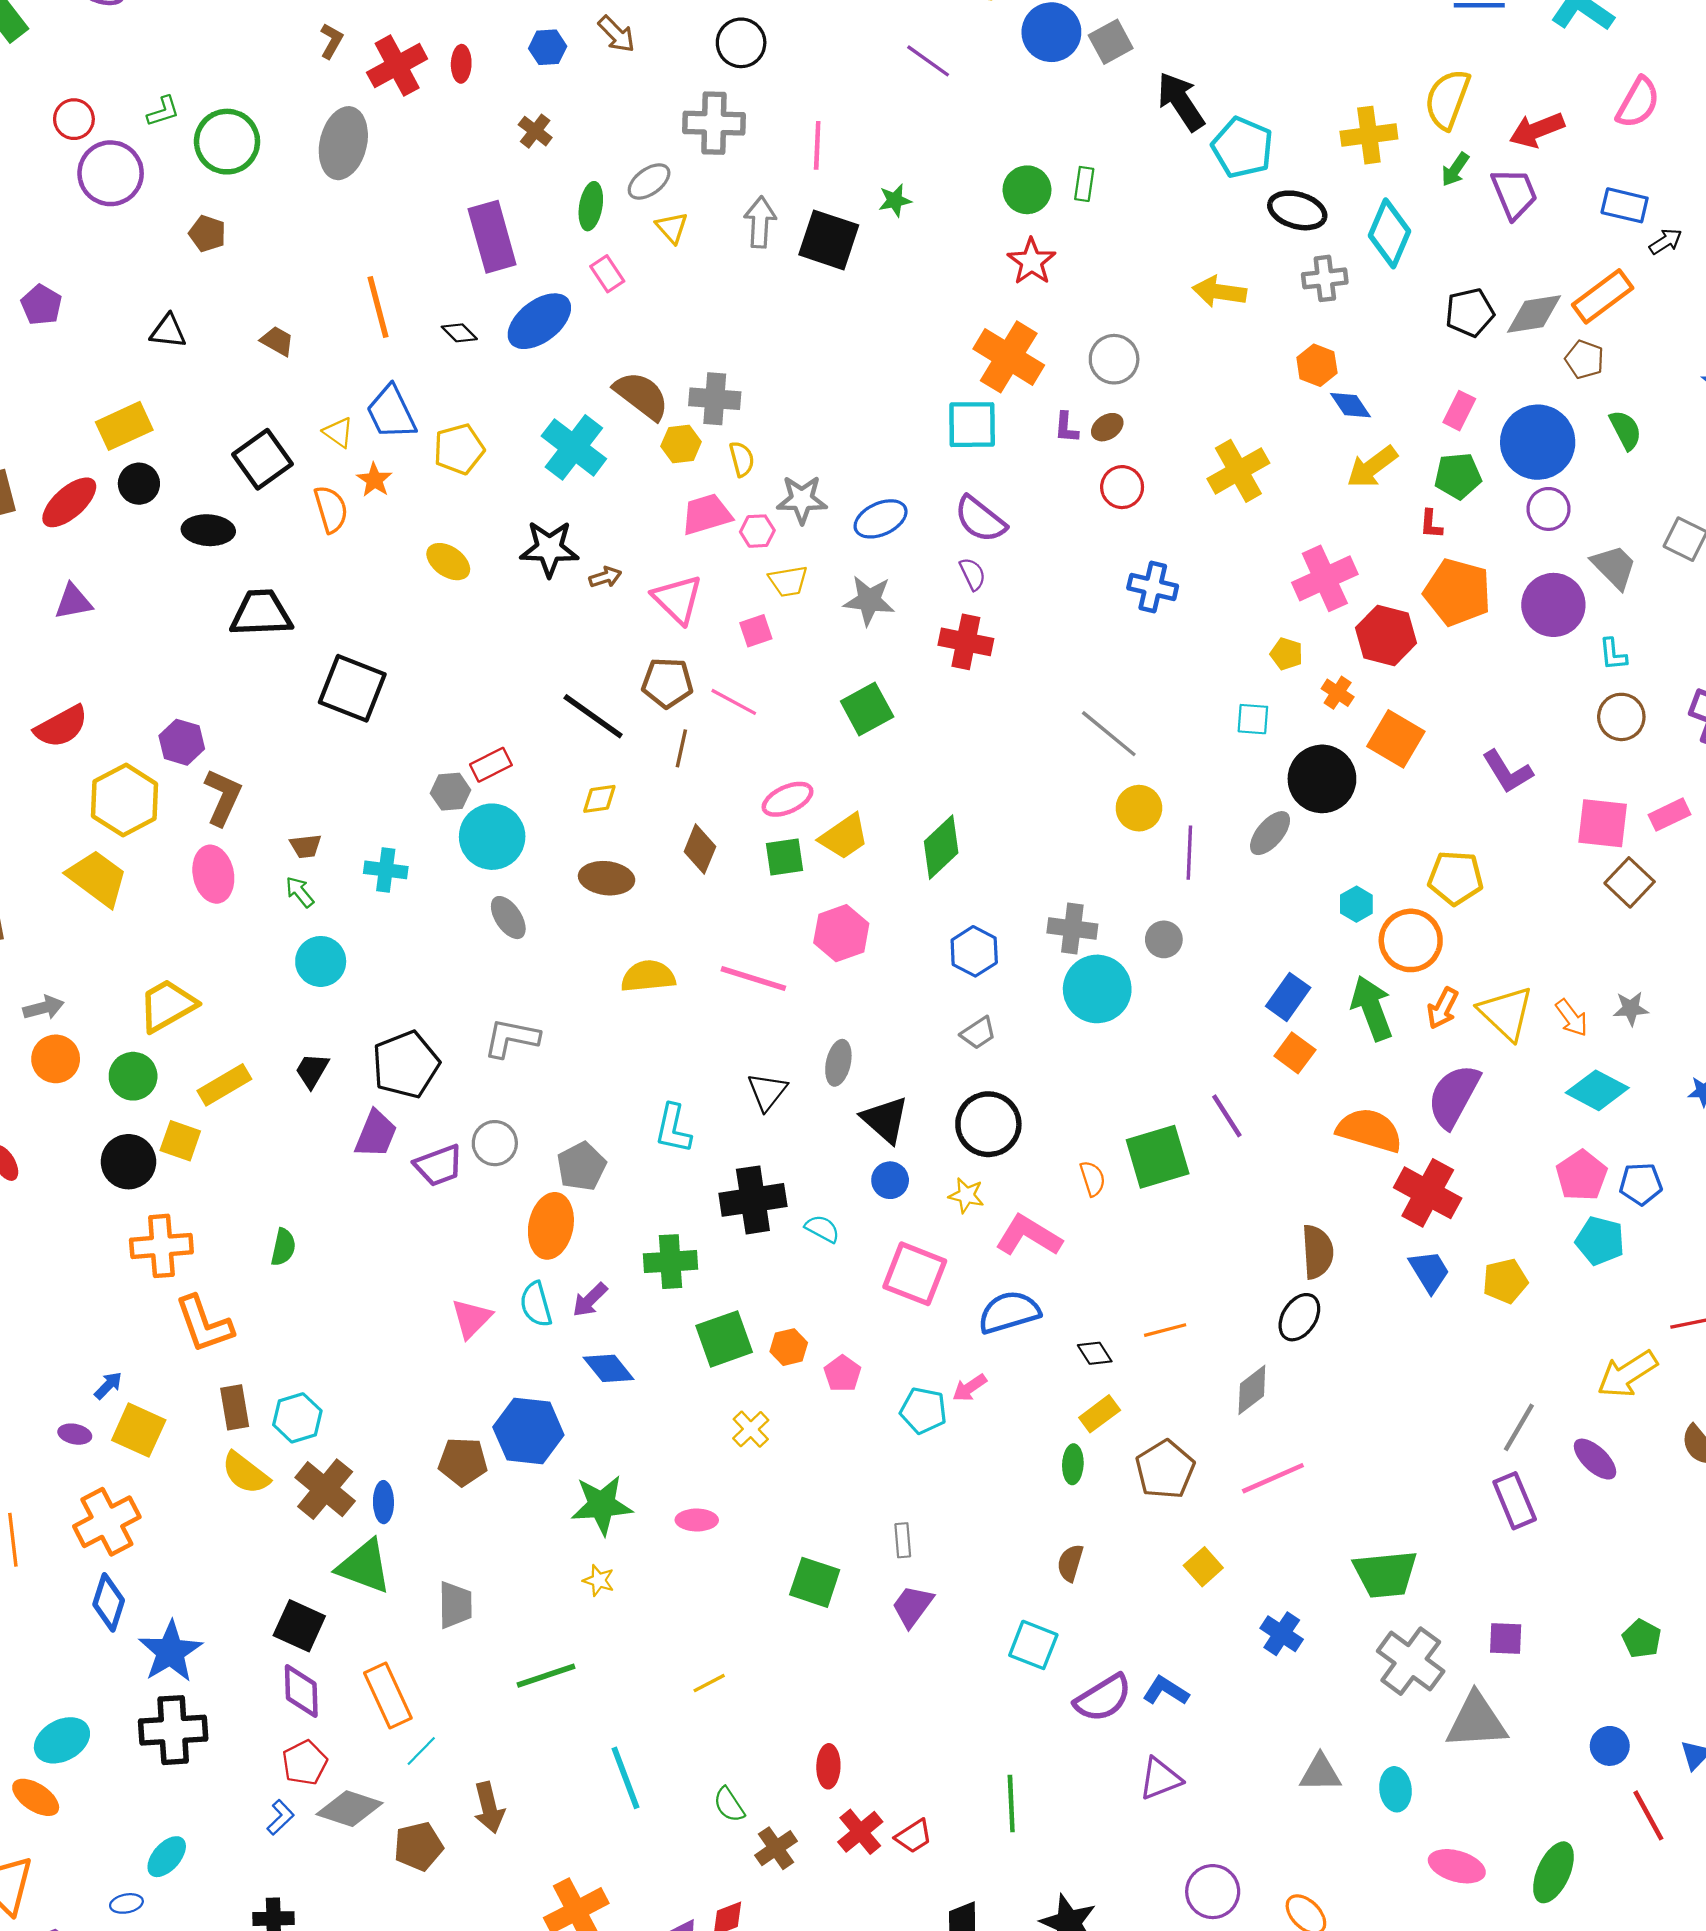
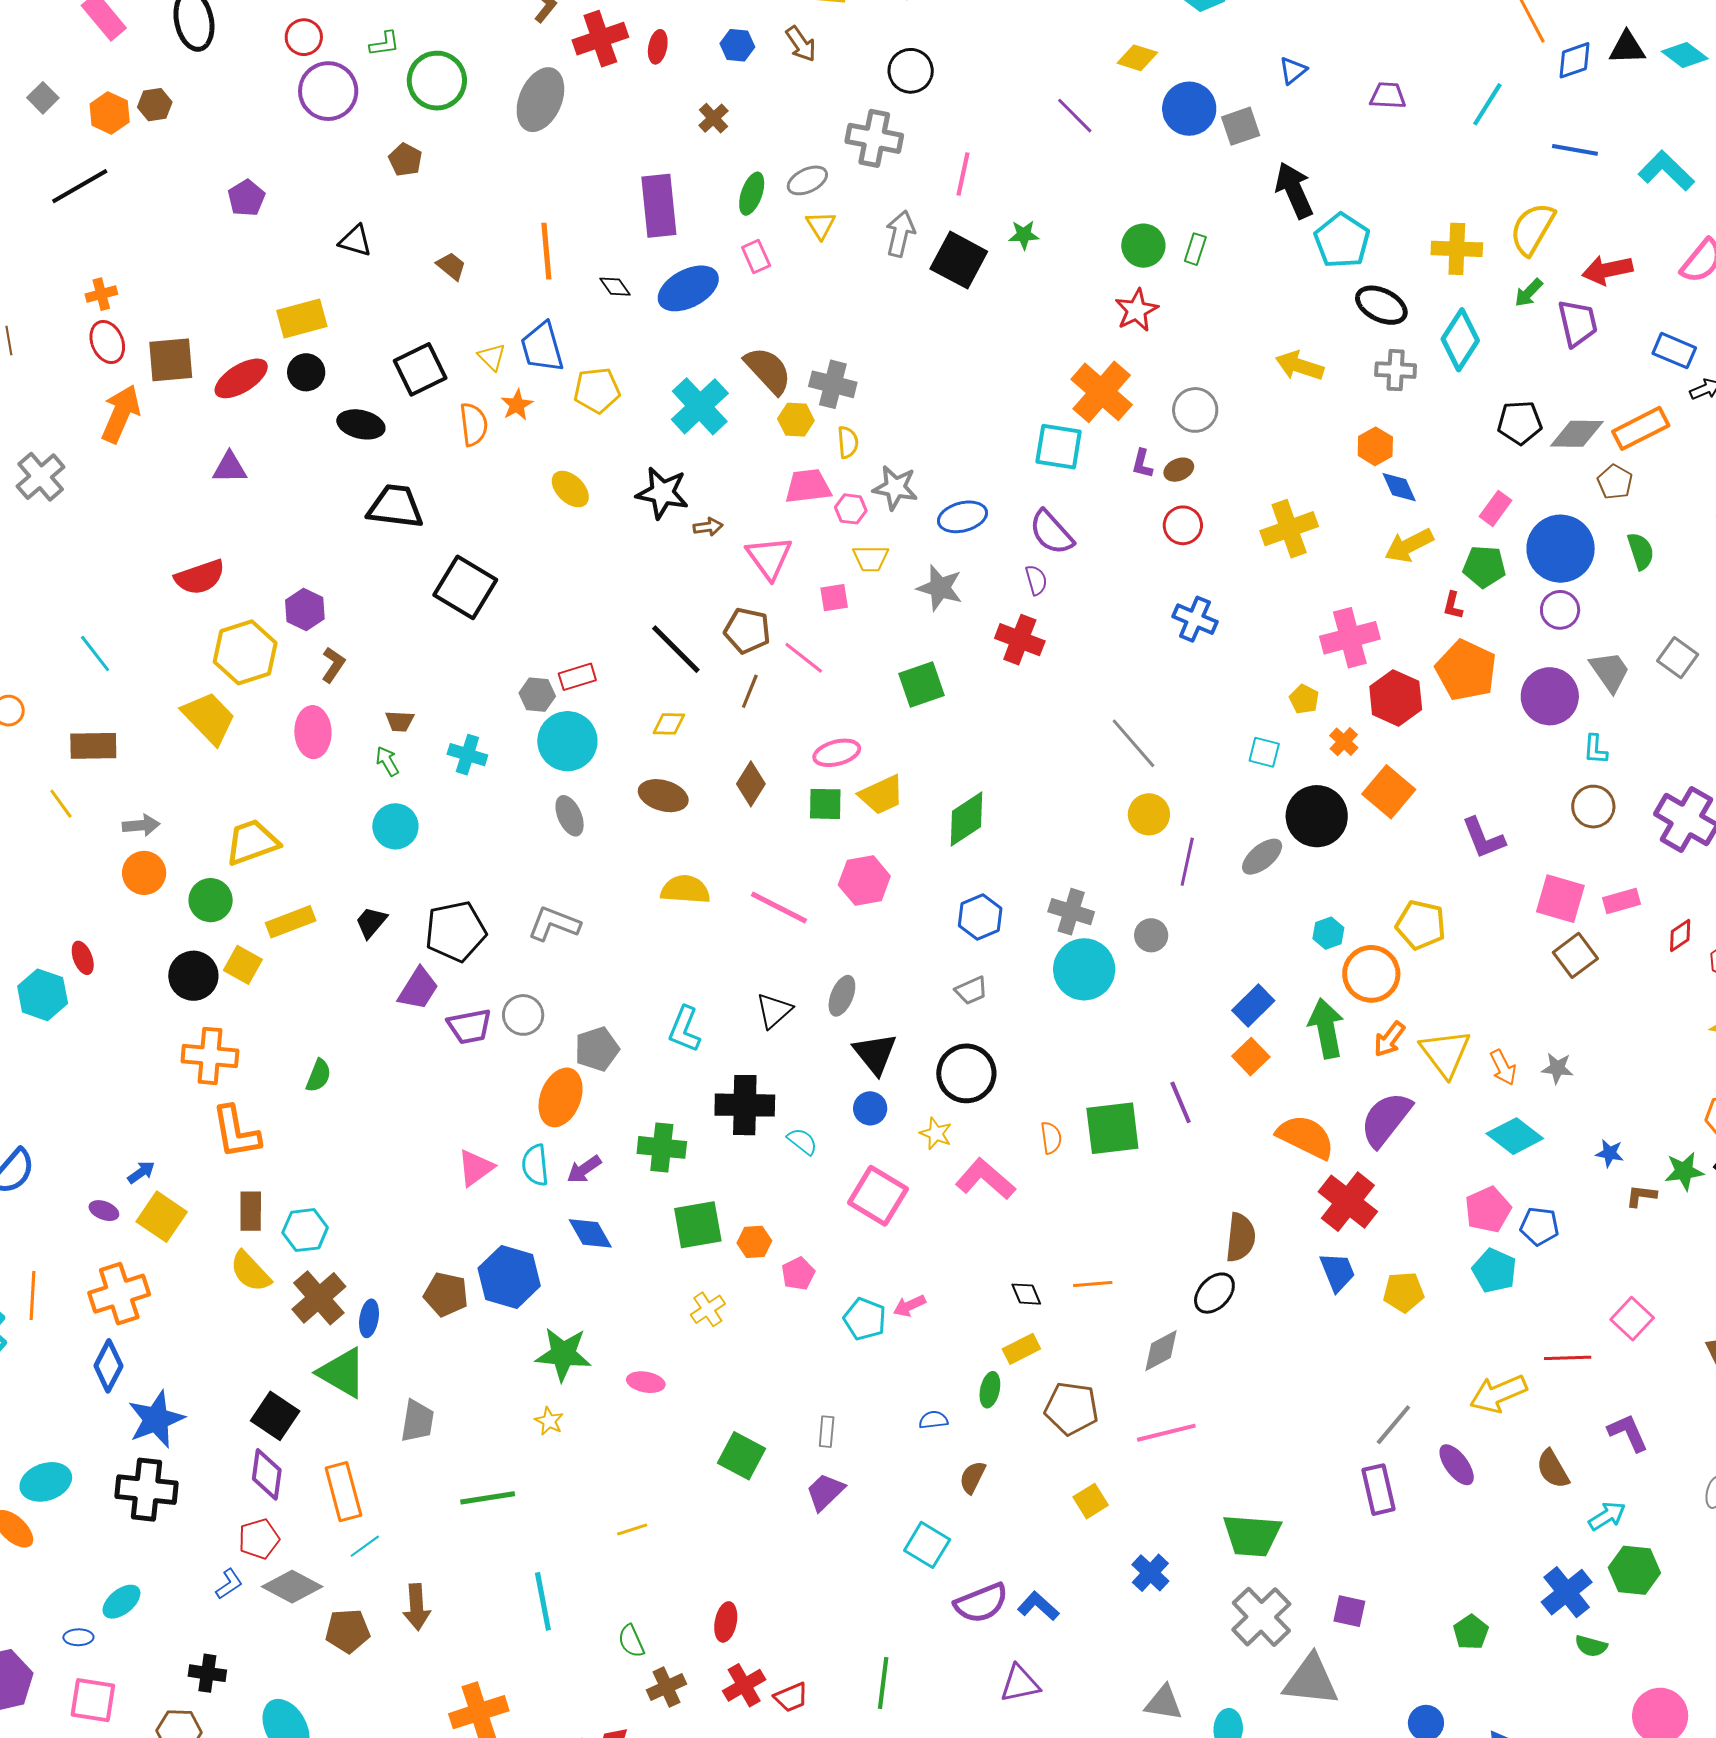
brown L-shape: (223, 797) -> (333, 665), size x0.7
blue semicircle: (1009, 1312) -> (933, 1420), moved, size x0.5
brown pentagon: (1165, 1470) -> (1071, 1408), turned 30

